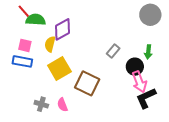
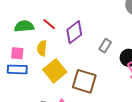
red line: (24, 11) -> (49, 24), moved
purple diamond: (62, 29) -> (74, 32), moved

